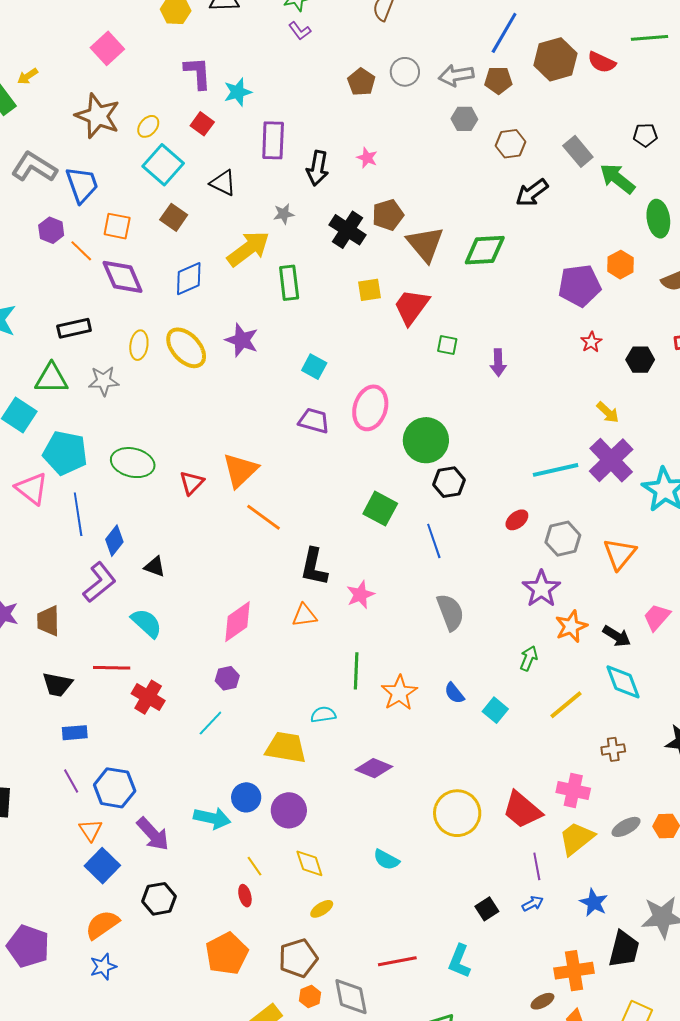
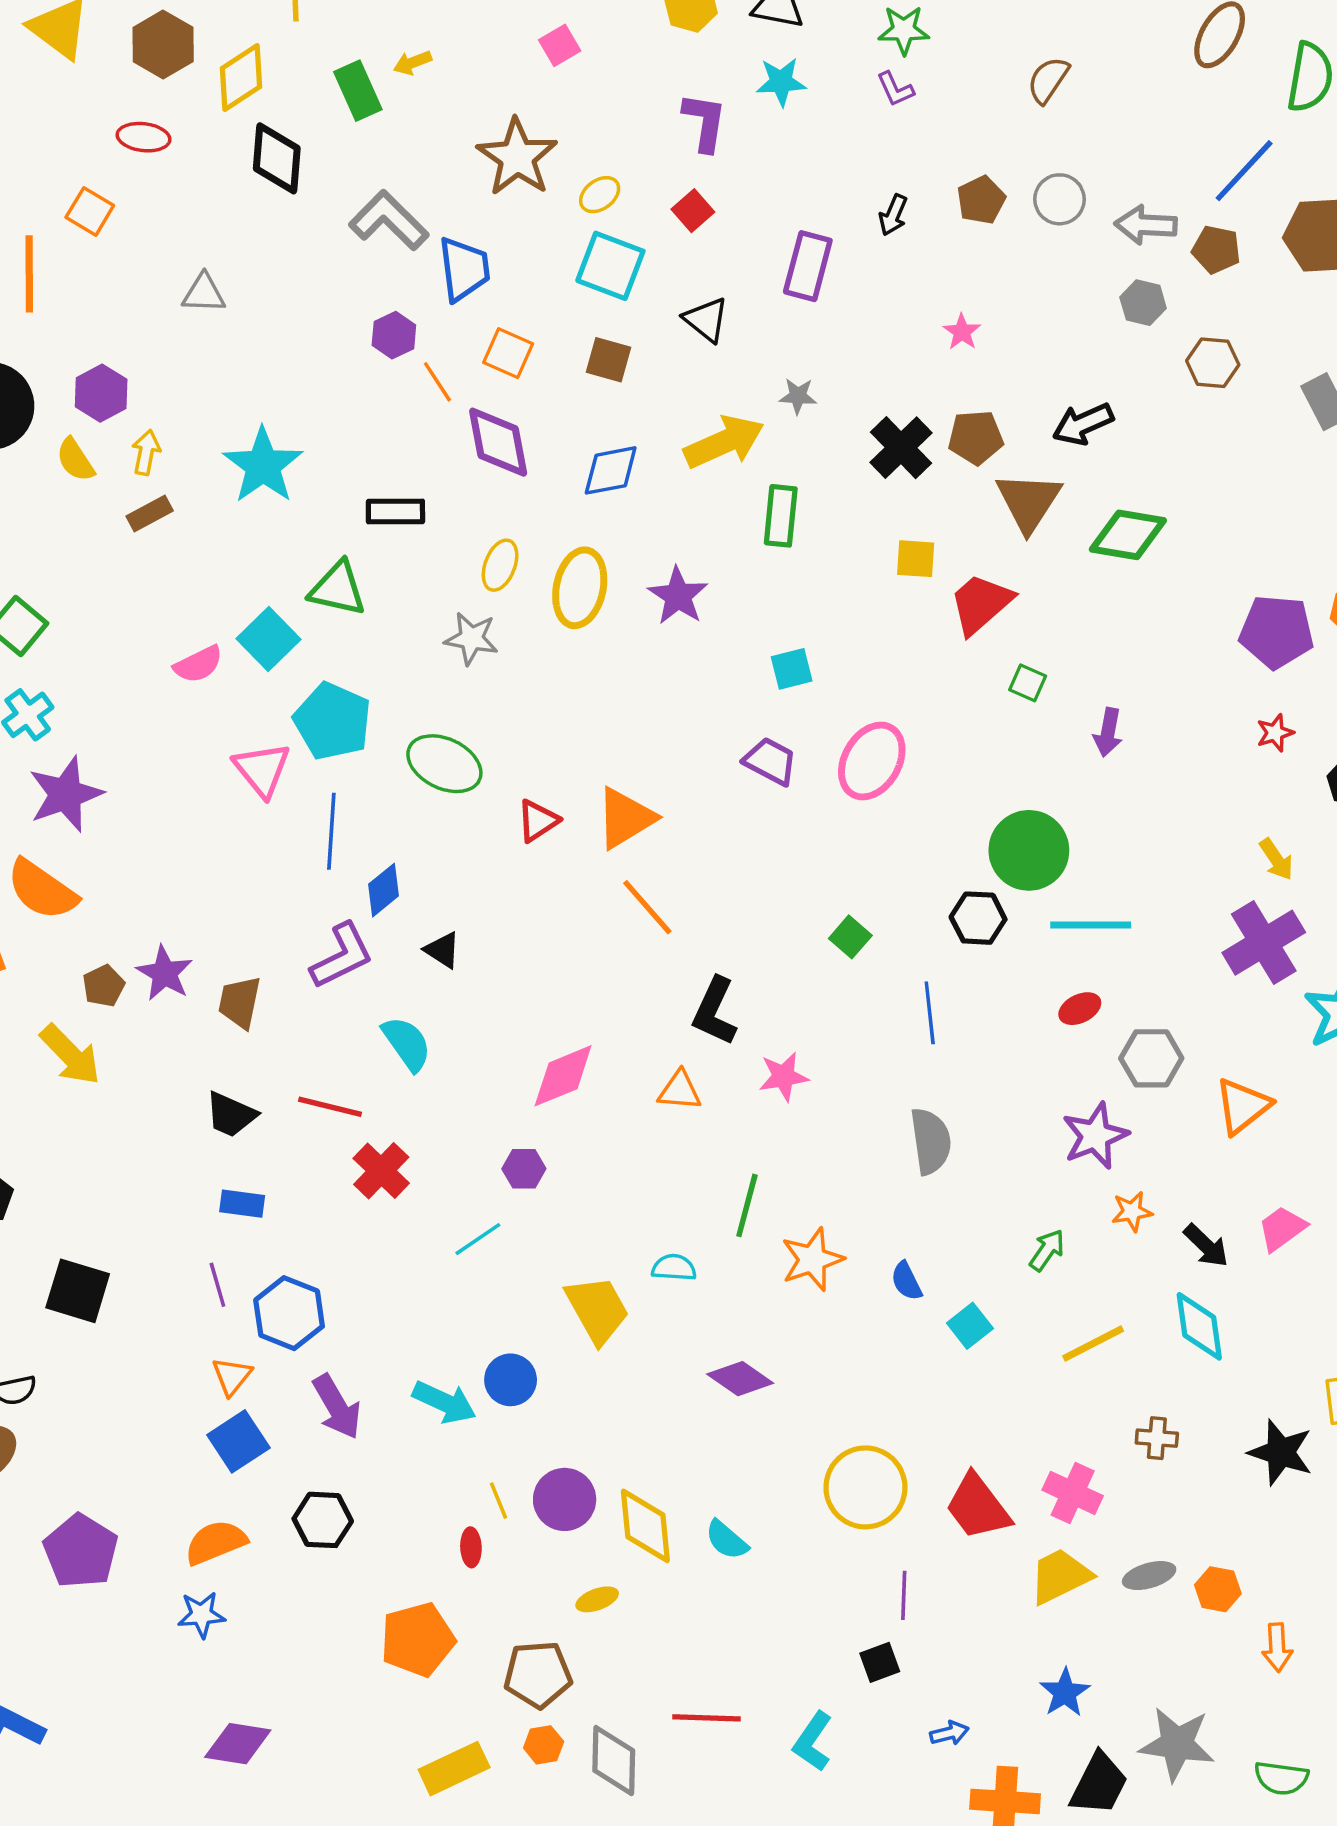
pink square: (107, 48) -> (560, 45), size x0.7
cyan star: (238, 92) -> (781, 82), moved
cyan square: (163, 165) -> (610, 266), turned -33
black arrow: (317, 168) -> (893, 215), moved, size x0.7
black arrow: (532, 193) -> (1083, 424), moved
brown square: (174, 217) -> (608, 360), turned -32
yellow ellipse: (186, 348) -> (580, 588), turned 42
cyan square: (314, 367) -> (792, 669), turned 35
gray star: (104, 381) -> (471, 638), moved
green circle: (426, 440) -> (1029, 850), moved
cyan line: (556, 470) -> (1091, 925), moved
green square: (380, 509) -> (850, 937), size x0.7
orange star: (571, 626) -> (1132, 1211), size x0.7
yellow trapezoid: (286, 747) -> (597, 1309), turned 39
purple circle: (289, 810) -> (565, 1499), moved
yellow diamond: (309, 863) -> (645, 1526), moved, size x1.4
purple line: (537, 866) -> (904, 1595), moved
blue arrow: (533, 904) -> (949, 1733), moved

